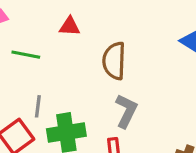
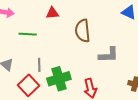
gray L-shape: (126, 111) -> (109, 55), moved, turned 70

